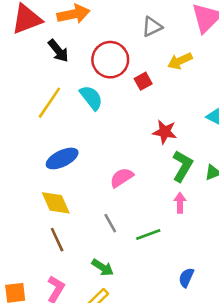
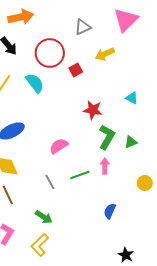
green line: (148, 235) -> (80, 175), moved
blue semicircle: (186, 278) -> (110, 211), moved

